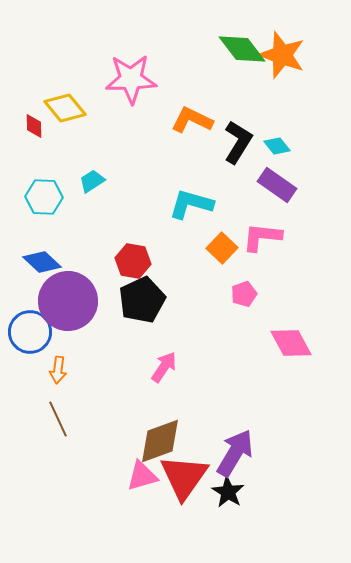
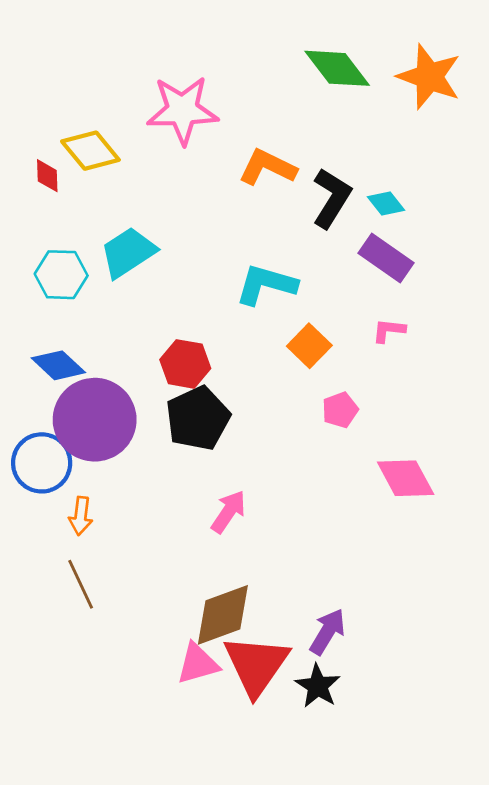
orange star: (282, 55) -> (429, 77), moved
cyan trapezoid: (92, 181) -> (128, 252), size x1.6
pink L-shape: (262, 237) -> (389, 330), moved, size x0.6
purple arrow: (235, 453) -> (327, 632), size x0.7

